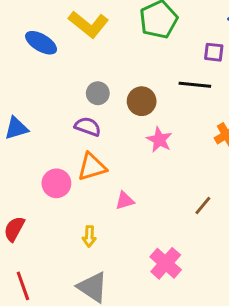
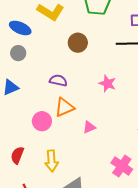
gray circle: (98, 93) -> (18, 53), moved
brown circle: (142, 101) -> (78, 43), moved
yellow arrow: (89, 236) -> (52, 161), moved, size x1.5

